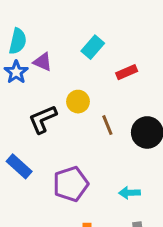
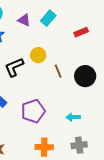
purple triangle: (43, 62) -> (24, 20), moved
red rectangle: (127, 72) -> (81, 32), moved

